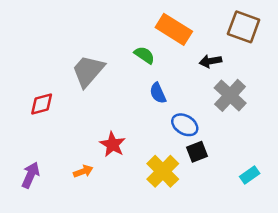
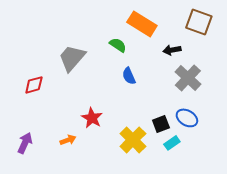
blue ellipse: (185, 125) -> (187, 118), moved
cyan rectangle: (250, 175) -> (172, 143), moved

